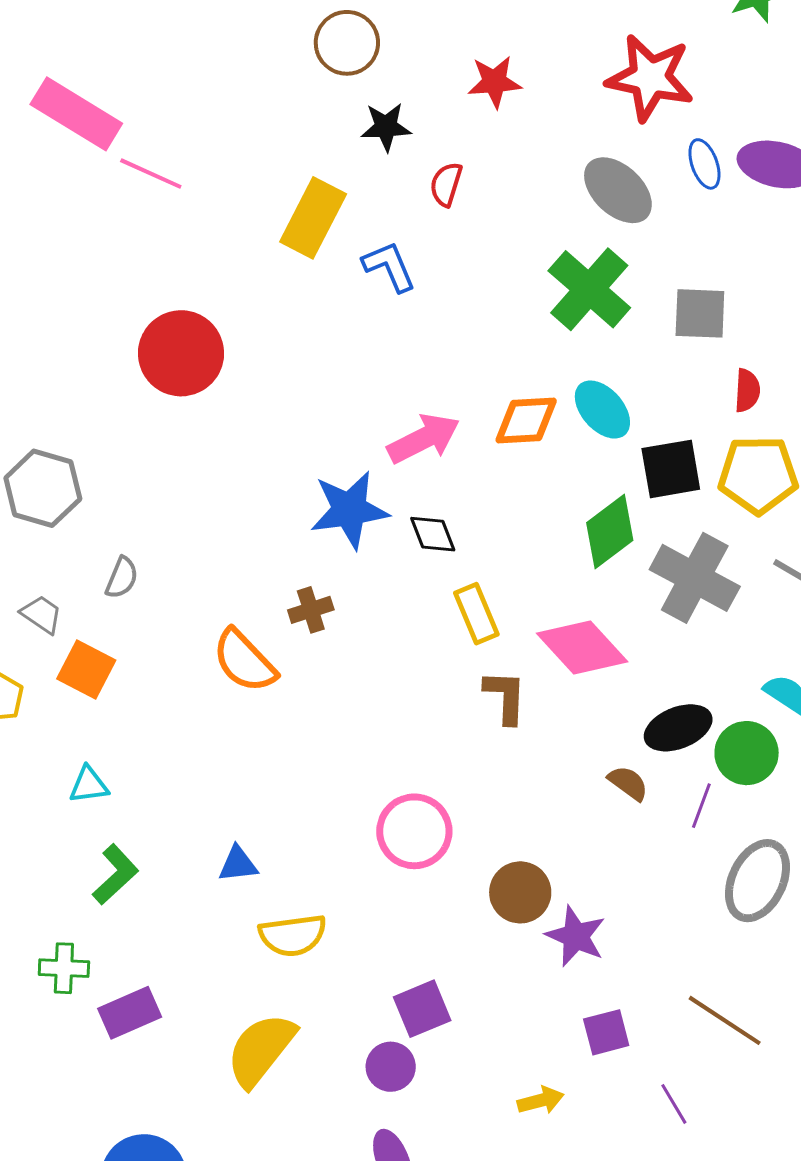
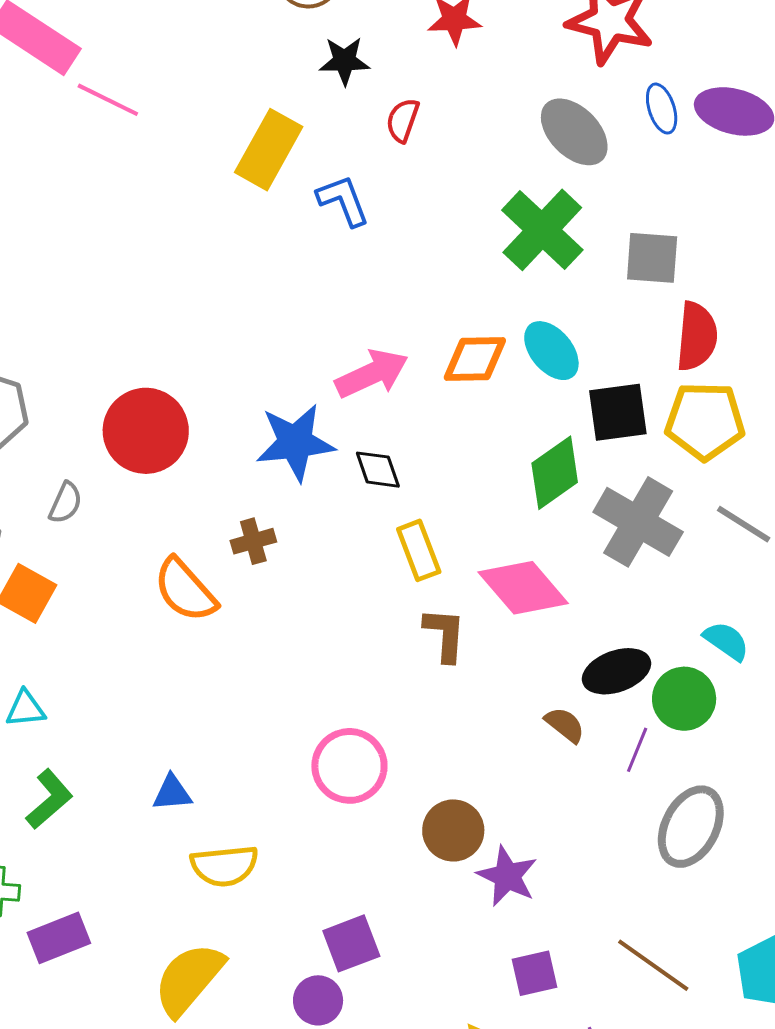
red circle: (181, 353) -> (146, 431), moved
red semicircle: (747, 390) -> (697, 336), size x1.6

